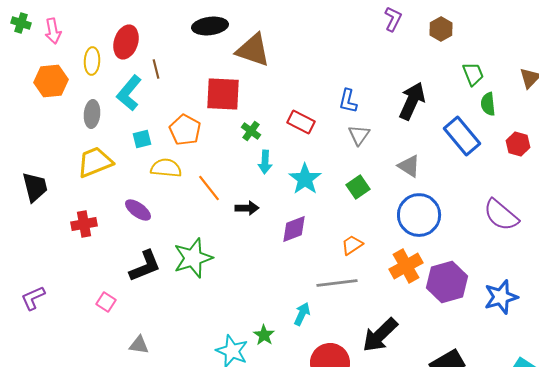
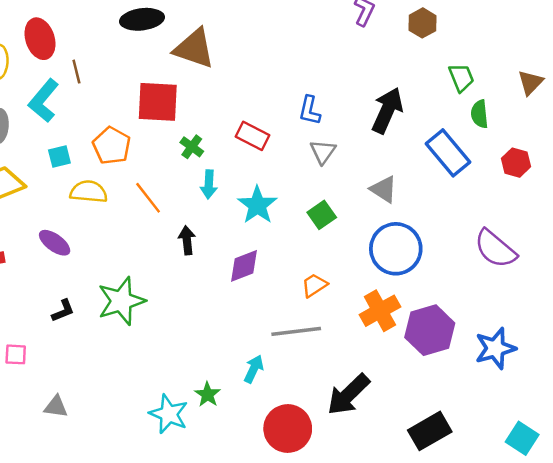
red ellipse: (126, 42) -> (40, 39), turned -36
orange line: (209, 188) -> (148, 198), moved
black arrow: (247, 208) -> (187, 240), turned -95
black L-shape: (145, 266) -> (63, 311), size x0.6
pink square: (106, 302) -> (16, 354), turned -30

